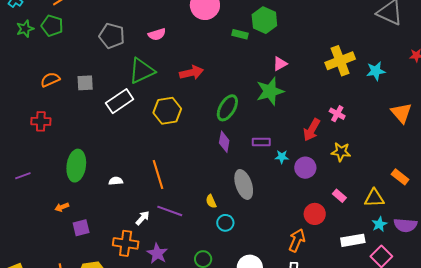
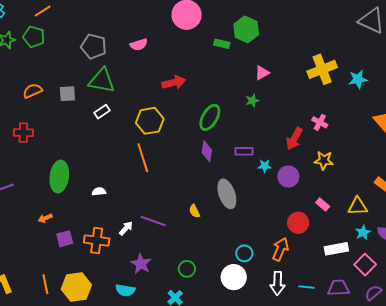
green triangle: (142, 71) -> (102, 81), moved, turned 36
green star: (270, 91) -> (252, 101), size x0.5
white rectangle: (120, 101) -> (102, 112), size x0.6
orange line: (158, 174) -> (143, 158), moved
cyan circle: (225, 223) -> (244, 253), moved
orange cross: (126, 243) -> (97, 241), moved

